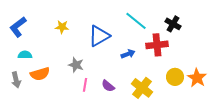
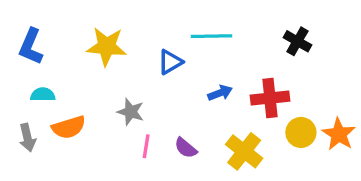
cyan line: (136, 21) -> (211, 36), moved, turned -40
blue L-shape: (18, 27) -> (31, 46), turned -30
yellow star: (62, 27) -> (107, 46), size x1.6
blue triangle: (99, 36) -> (170, 62), size x0.7
red cross: (157, 45) -> (270, 98), moved

